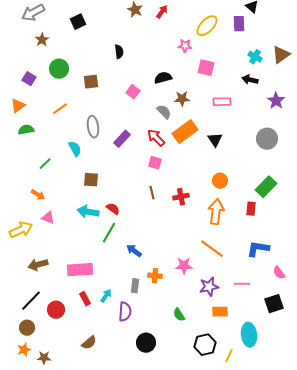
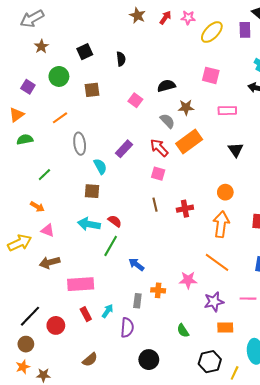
black square: (78, 22) -> (85, 52), moved
pink star: (185, 46) -> (188, 18), moved
gray ellipse: (93, 127) -> (80, 144), moved
black triangle: (215, 140) -> (236, 150), moved
cyan semicircle: (75, 149) -> (100, 166), moved
brown arrow: (38, 265) -> (50, 262), moved

